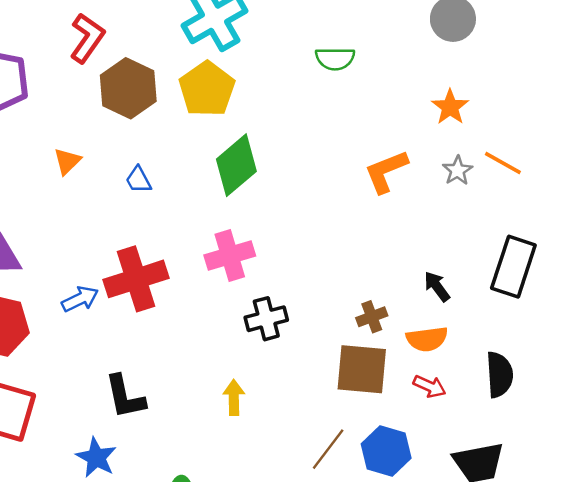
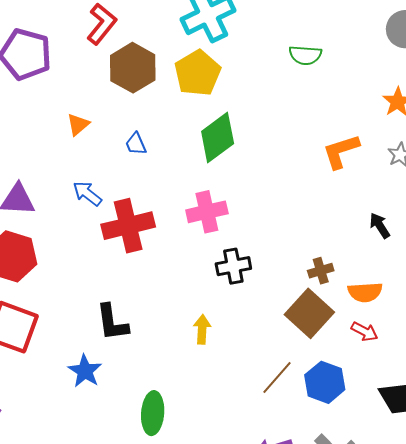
black arrow: (437, 286) -> (380, 226), moved
blue arrow: (80, 299) -> (87, 194), moved, turned -120
brown square: (362, 369) -> (309, 313), turned 33

